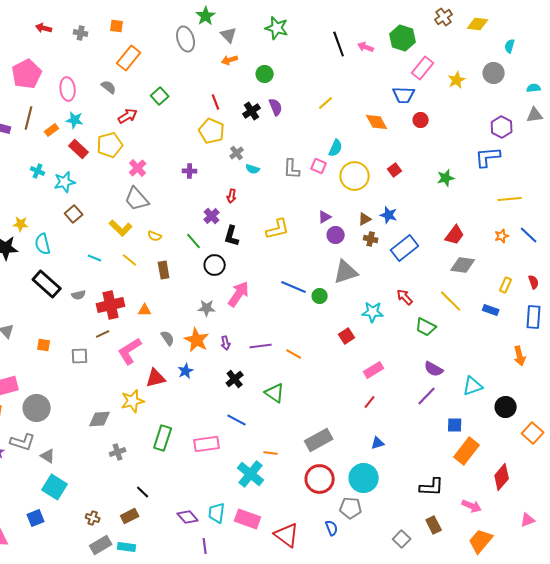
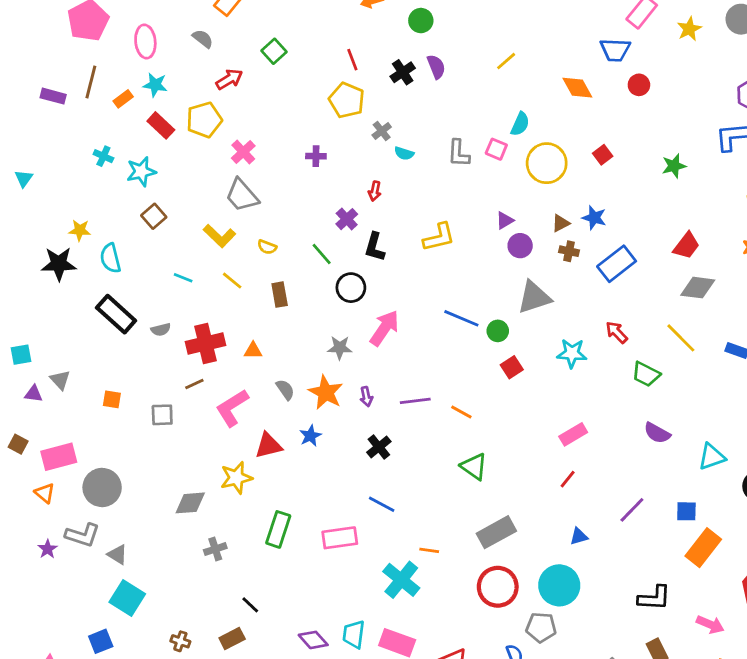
red square: (347, 336) -> (512, 367), moved
green triangle: (275, 393) -> (474, 467), moved
purple line: (427, 396) -> (632, 510), moved

